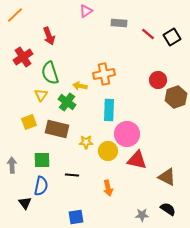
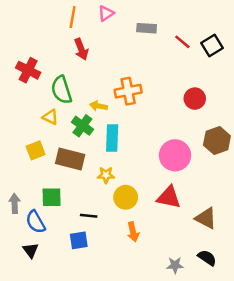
orange line: (15, 15) -> (73, 17), moved, turned -36
red arrow: (49, 36) -> (81, 49), moved
red cross: (23, 57) -> (28, 70), turned -30
yellow triangle: (41, 95) -> (50, 117), turned -40
brown hexagon: (176, 97) -> (217, 140), moved
cyan rectangle: (109, 110) -> (112, 138), moved
pink circle: (127, 134) -> (175, 155), moved
yellow circle: (108, 151) -> (126, 197), moved
blue semicircle: (41, 186) -> (36, 222), moved, turned 138
blue square: (76, 217) -> (79, 240), moved

